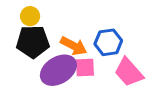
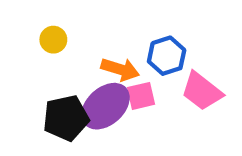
black pentagon: (33, 42) -> (66, 118), moved

